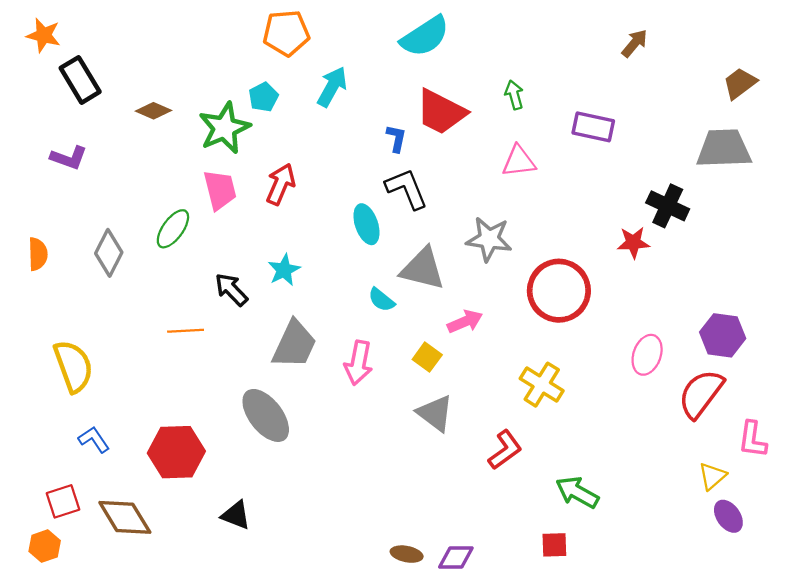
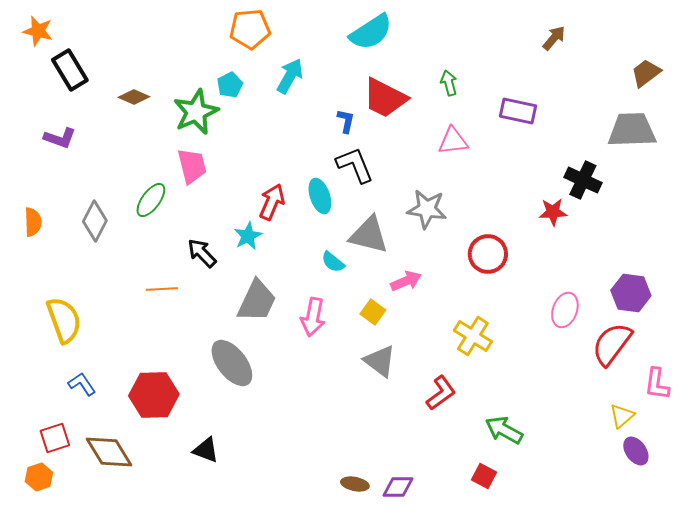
red arrow: (281, 184) -> (272, 202), moved
red circle: (559, 291) -> (488, 254), size x0.7
red square: (554, 545) -> (484, 476), turned 30

